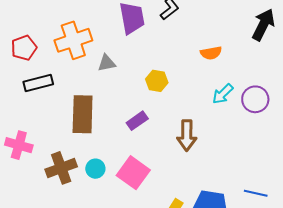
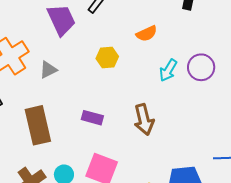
yellow hexagon: (157, 81) -> (107, 57), moved
purple rectangle: (137, 121) -> (92, 118), turned 65

